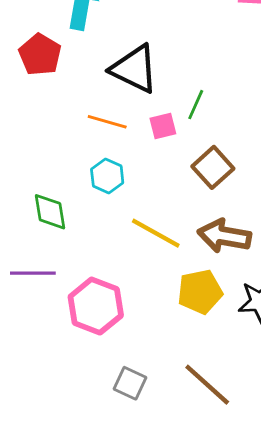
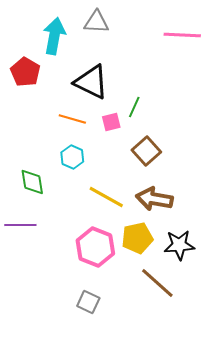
pink hexagon: (96, 306) -> (95, 247), moved
brown line: (207, 385) -> (157, 283), moved

